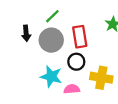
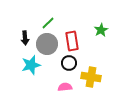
cyan star: (51, 77) -> (31, 65), moved, turned -30

